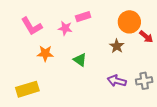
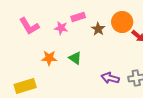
brown star: (117, 46) -> (98, 29), moved
orange star: (45, 53) -> (49, 58), moved

